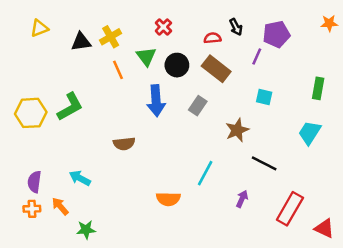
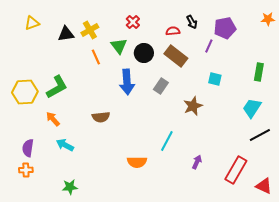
black line: (264, 163) -> (260, 135), moved, turned -55
orange arrow: (60, 206) -> (53, 119), moved

